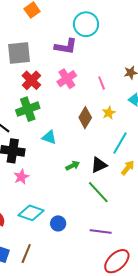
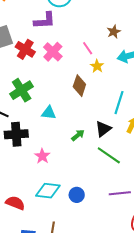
red cross: (31, 80) -> (25, 49), moved
yellow star: (109, 113) -> (97, 66), moved
pink star: (21, 177) -> (42, 156), moved

